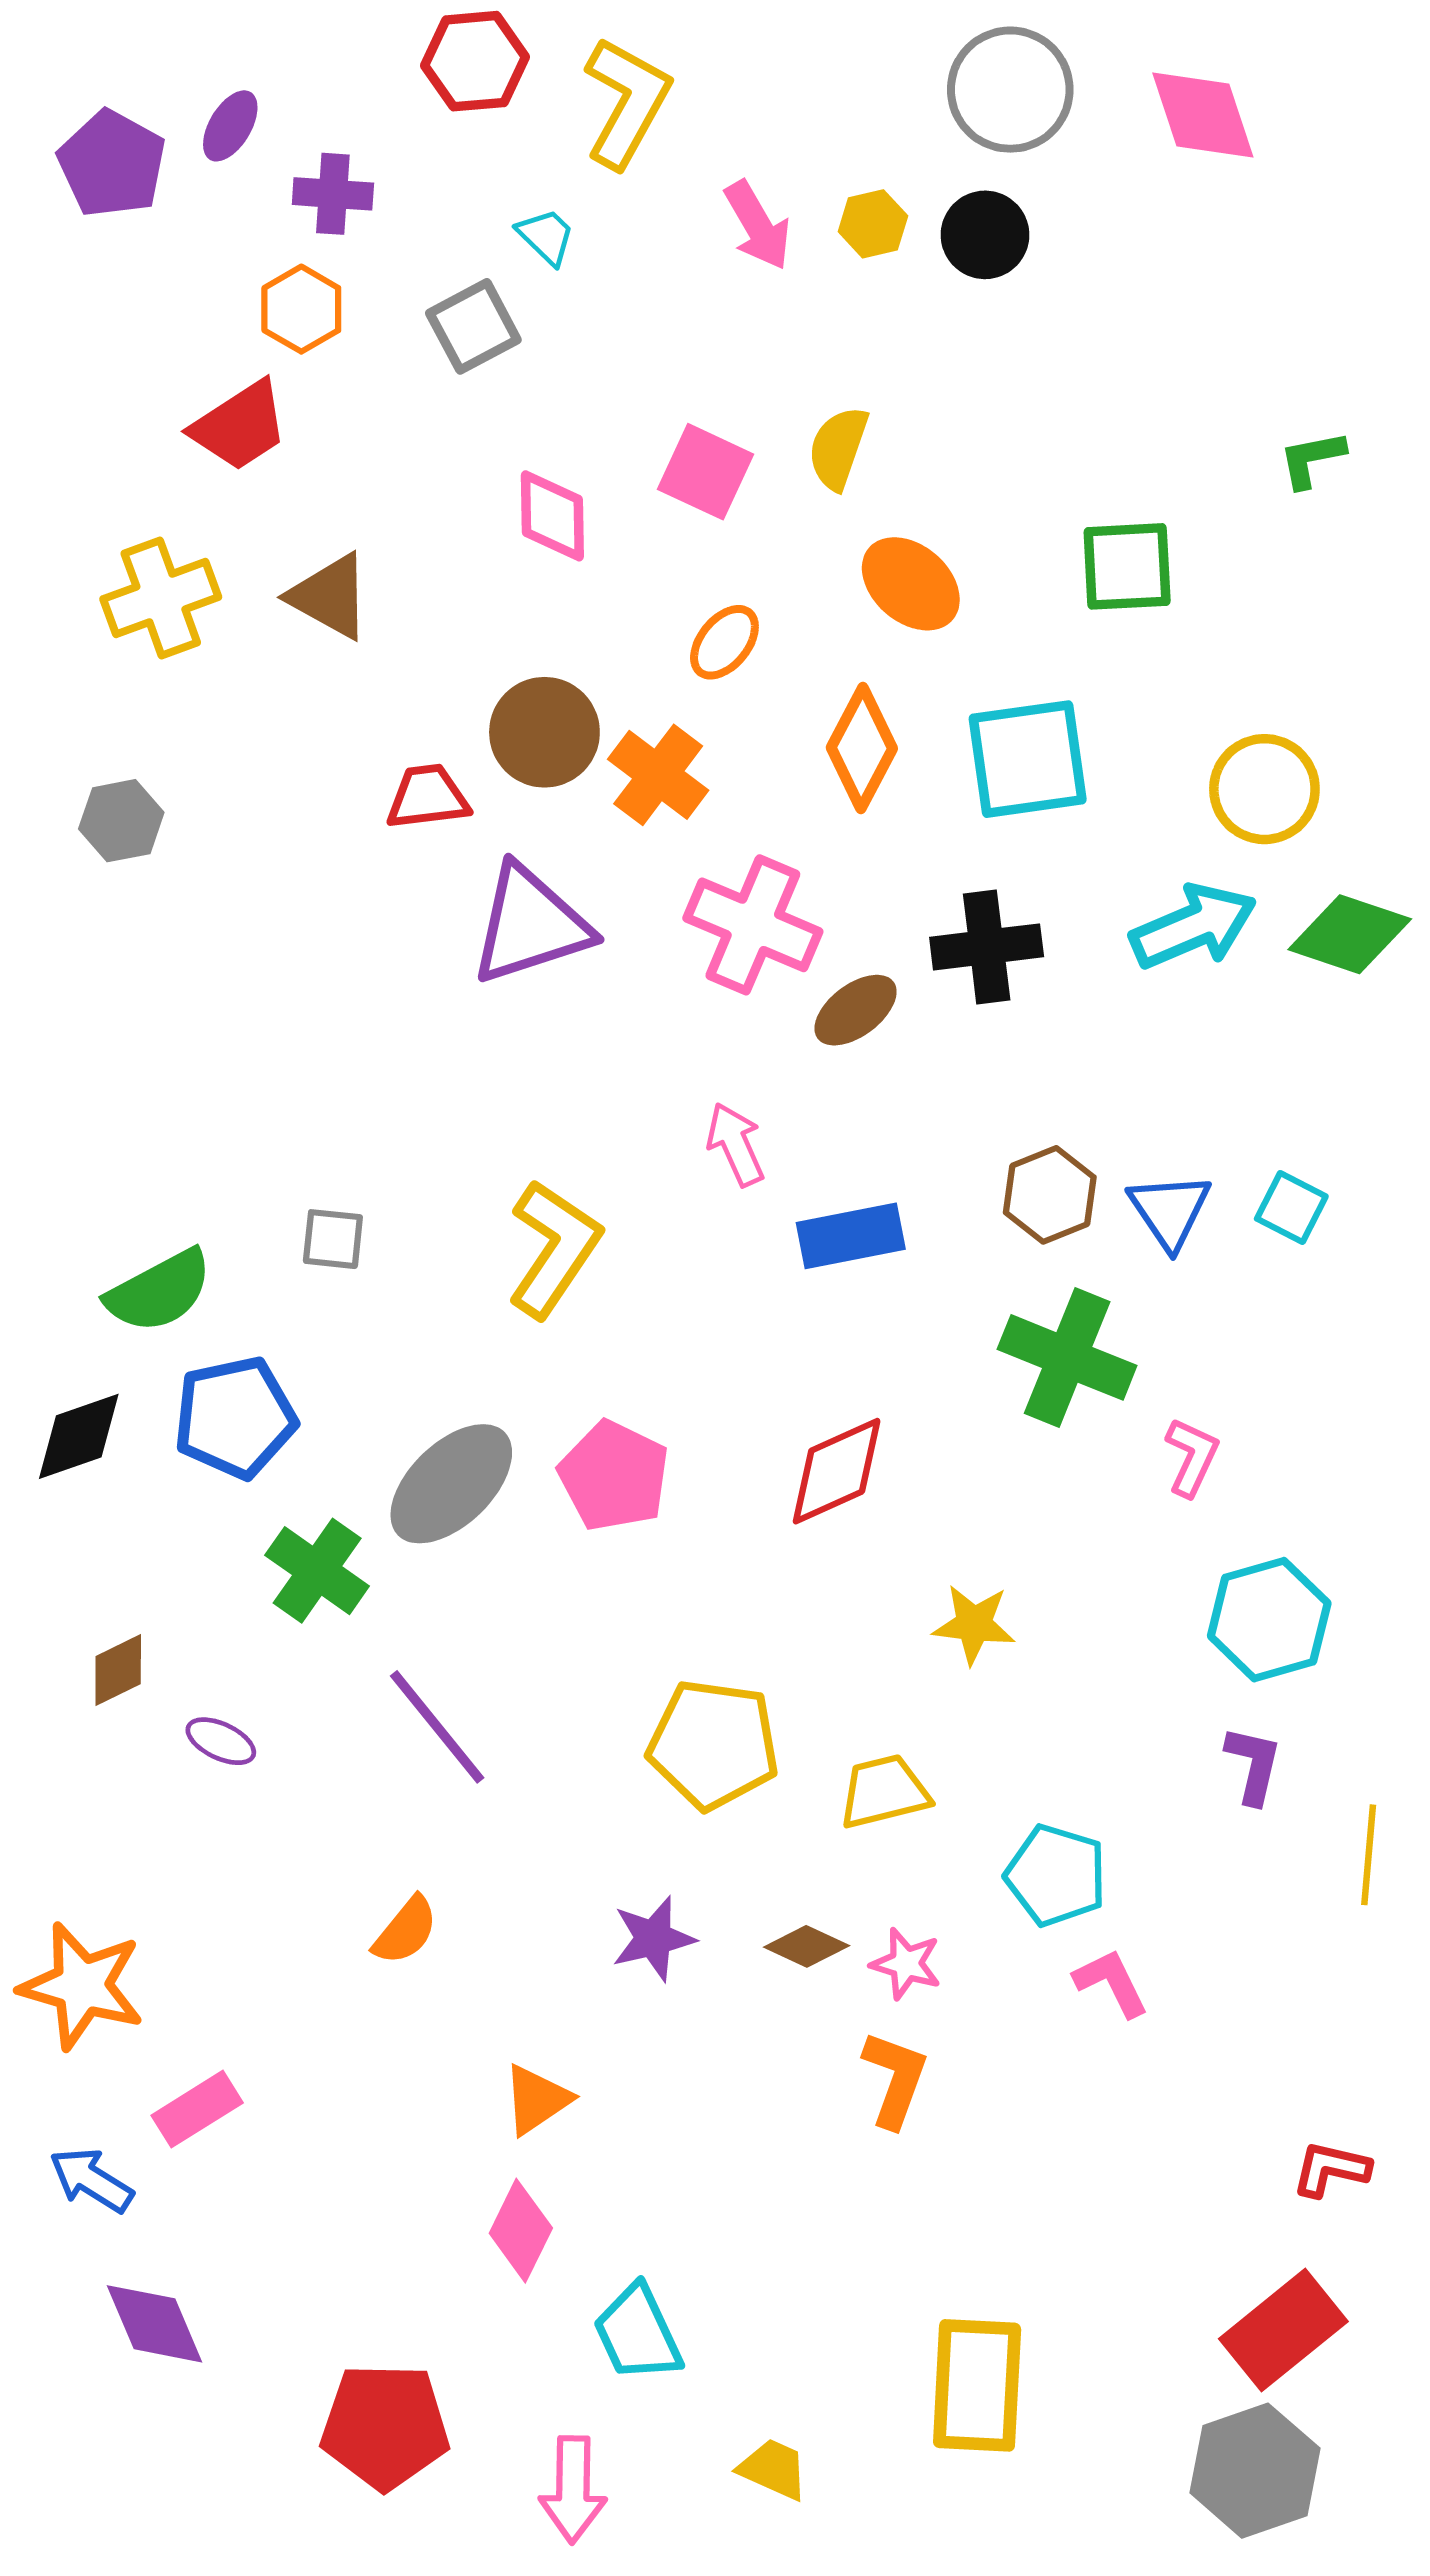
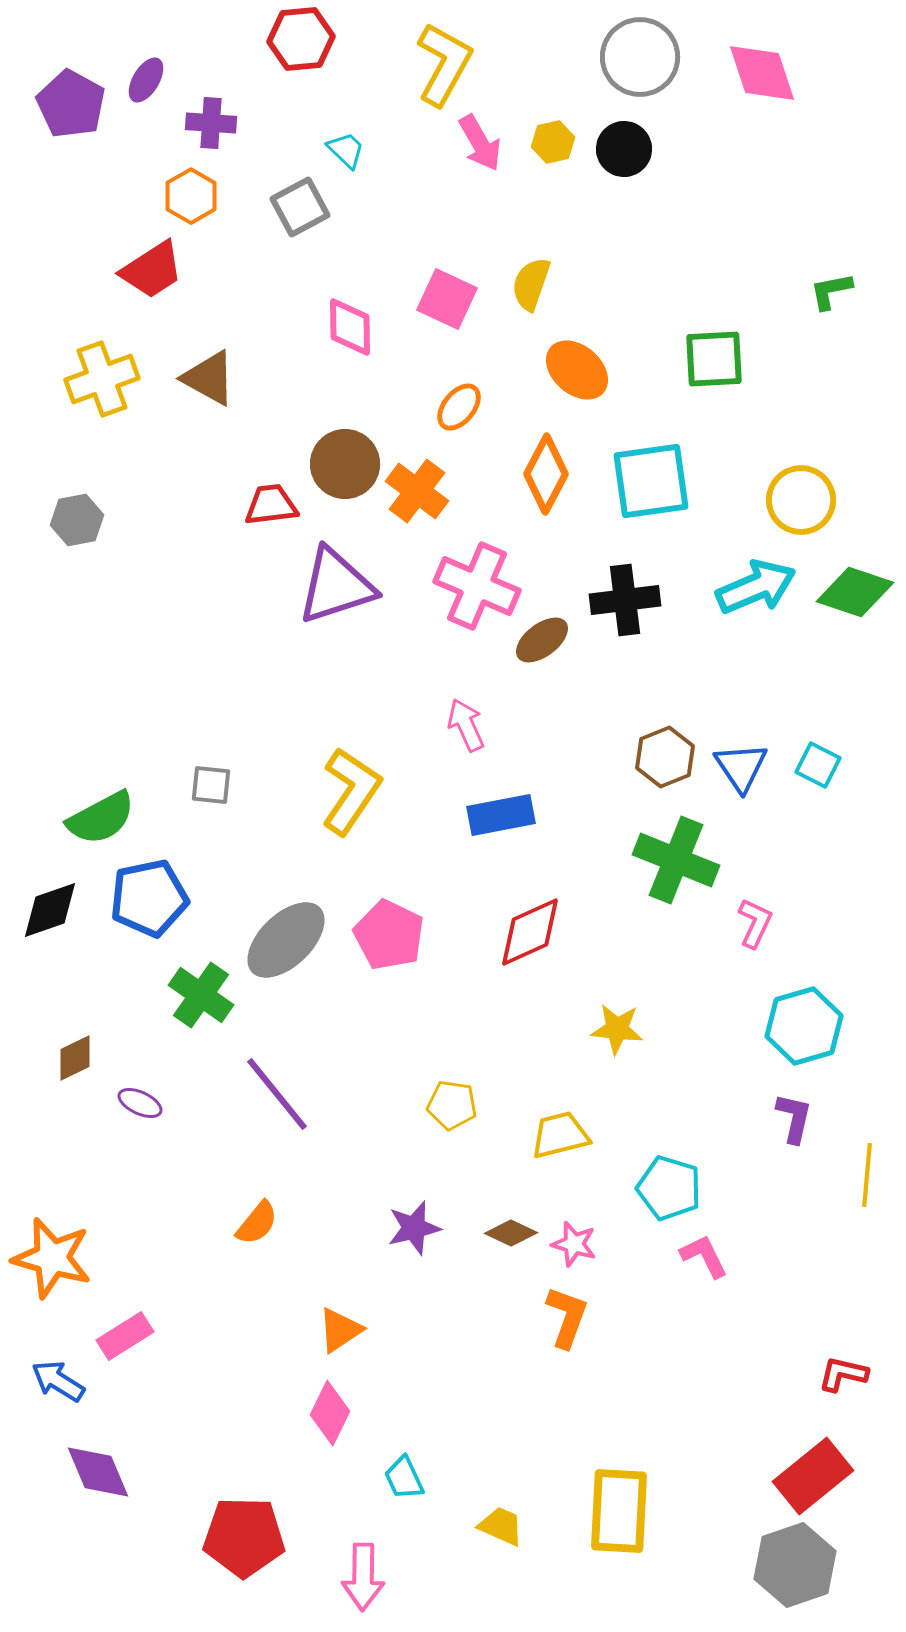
yellow L-shape: (627, 102) -> (444, 64), moved
blue rectangle: (851, 1236) -> (501, 815), moved
yellow pentagon: (713, 1744) -> (452, 1105), size x0.6
cyan trapezoid: (638, 2333) -> (404, 1478), size x0.7
yellow trapezoid: (773, 2469) -> (501, 1526), moved

